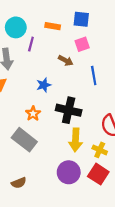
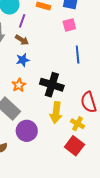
brown arrow: (66, 60) -> (22, 40), moved
blue star: (44, 85) -> (23, 60), moved
purple circle: (69, 172) -> (27, 131), moved

